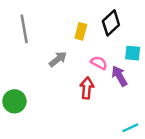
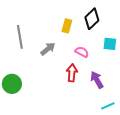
gray line: (24, 29) -> (20, 37), moved
purple arrow: (119, 76) -> (97, 80), moved

